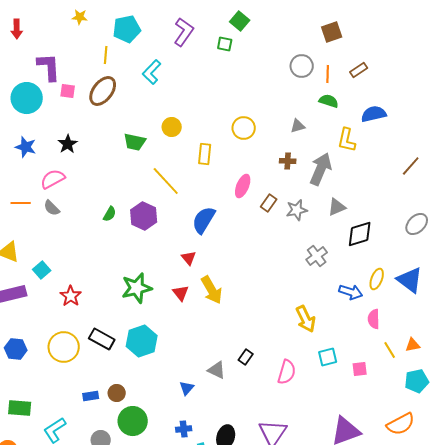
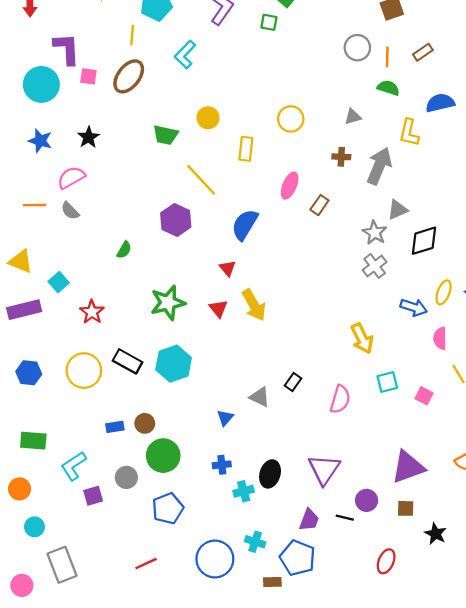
gray star: (297, 210) -> (375, 233), moved, turned -30
green semicircle: (110, 214) -> (124, 250), moved
pink square: (360, 369) -> (424, 396), turned 35

